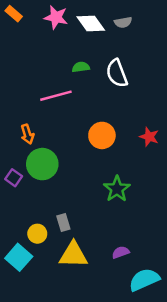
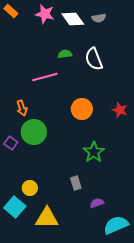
gray rectangle: (63, 222) -> (76, 183), moved
yellow triangle: (73, 255) -> (47, 218), moved

